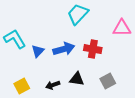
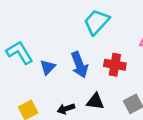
blue arrow: (64, 49) -> (79, 65), turned 85

